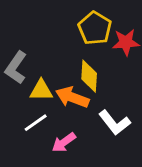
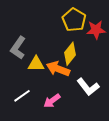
yellow diamond: (89, 76) -> (70, 54), turned 35
white line: (36, 123) -> (22, 96), moved

